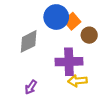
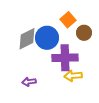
blue circle: (56, 17) -> (47, 38), moved
purple arrow: (31, 87) -> (29, 82), turned 48

